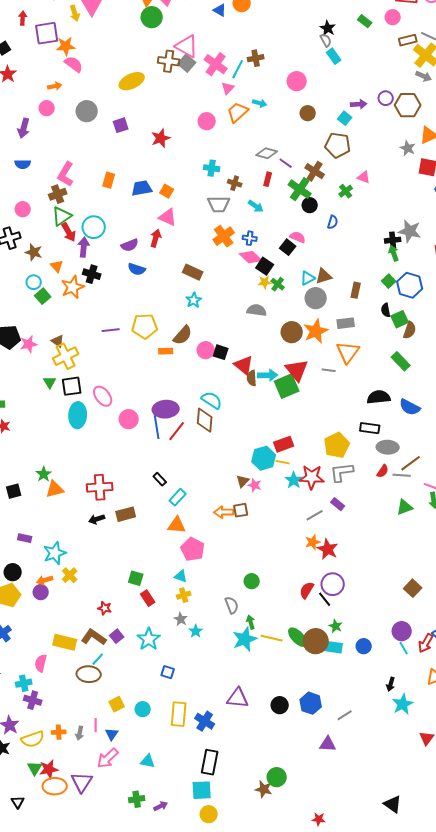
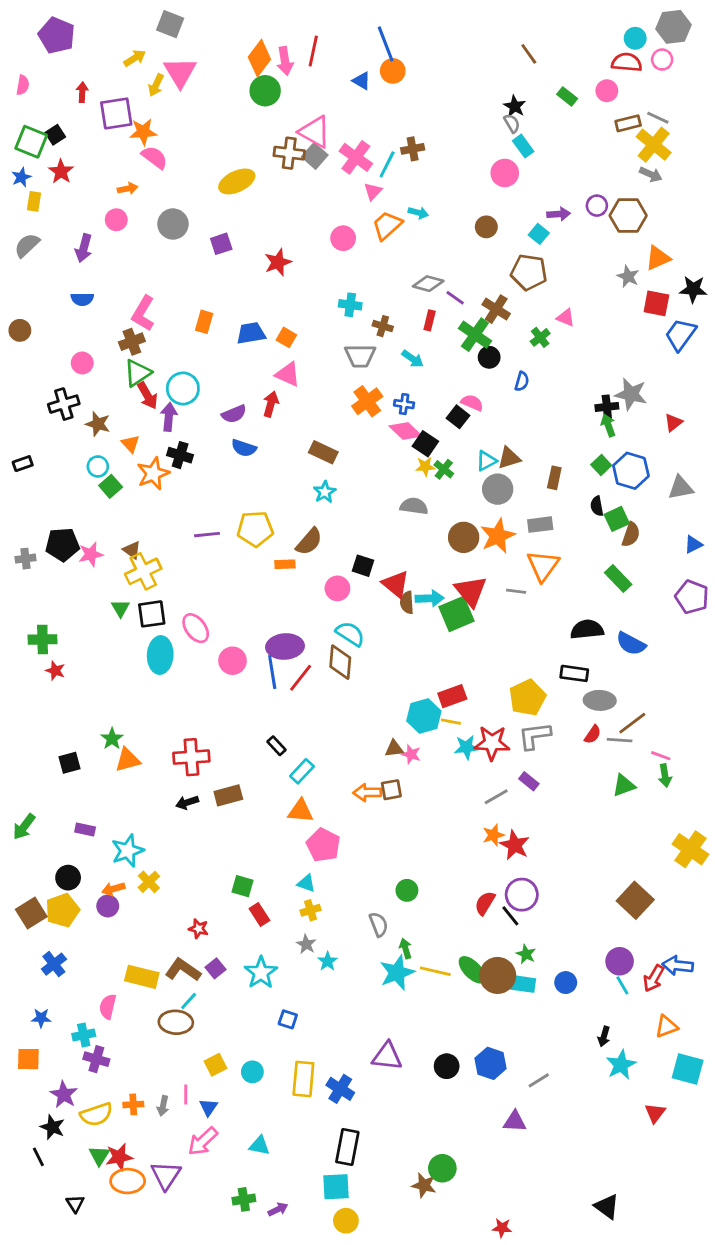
yellow arrow: (75, 13) -> (156, 85), turned 42
pink circle: (297, 81) -> (505, 173), moved
pink circle: (206, 350) -> (337, 588), moved
cyan star: (294, 480) -> (466, 747), turned 30
brown triangle: (243, 481) -> (394, 749), turned 40
brown square: (413, 588) -> (635, 900), size x1.4

